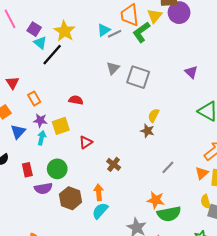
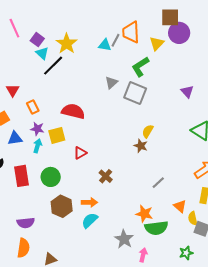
yellow triangle: (155, 16) -> (157, 43), moved
cyan triangle: (104, 30) -> (105, 45), turned 40
green L-shape: (141, 32) -> (140, 67), moved
gray line: (115, 34) -> (115, 40), moved, turned -40
red semicircle: (76, 100) -> (73, 111), size x1.6
blue triangle: (18, 132) -> (15, 138), turned 35
red rectangle: (27, 170) -> (21, 176), size x1.5
orange triangle: (202, 173) -> (180, 206), moved, turned -40
purple semicircle: (43, 188) -> (26, 223), moved
orange arrow: (99, 192) -> (89, 202), turned 91

